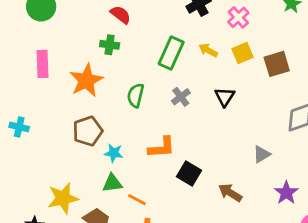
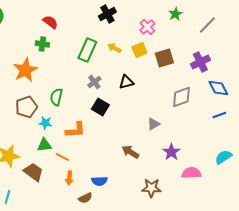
pink cross: (238, 17) -> (147, 27), moved
green semicircle: (136, 95) -> (56, 97), moved
black triangle: (225, 97) -> (126, 82), turned 42
orange L-shape: (162, 147) -> (75, 130), moved
black square: (189, 174) -> (100, 107), moved

